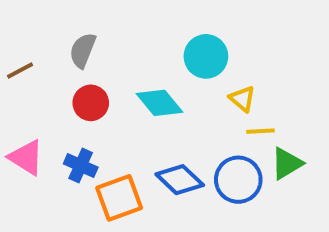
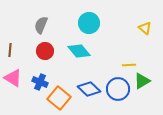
cyan circle: (206, 56) -> (89, 23), moved
brown line: (20, 71) -> (10, 50), moved, turned -56
yellow triangle: (242, 99) -> (145, 28), moved
orange square: (119, 198) -> (59, 98), turned -30

